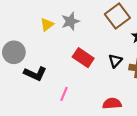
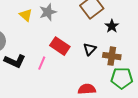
yellow triangle: (47, 25) -> (26, 15), turned -40
pink line: (64, 94) -> (42, 63), moved

